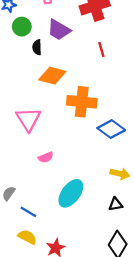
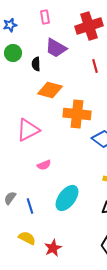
green circle: (22, 27) -> (13, 53), moved
pink triangle: (28, 119) -> (28, 130), turned 35
blue line: (28, 212) -> (30, 206), moved, turned 42

